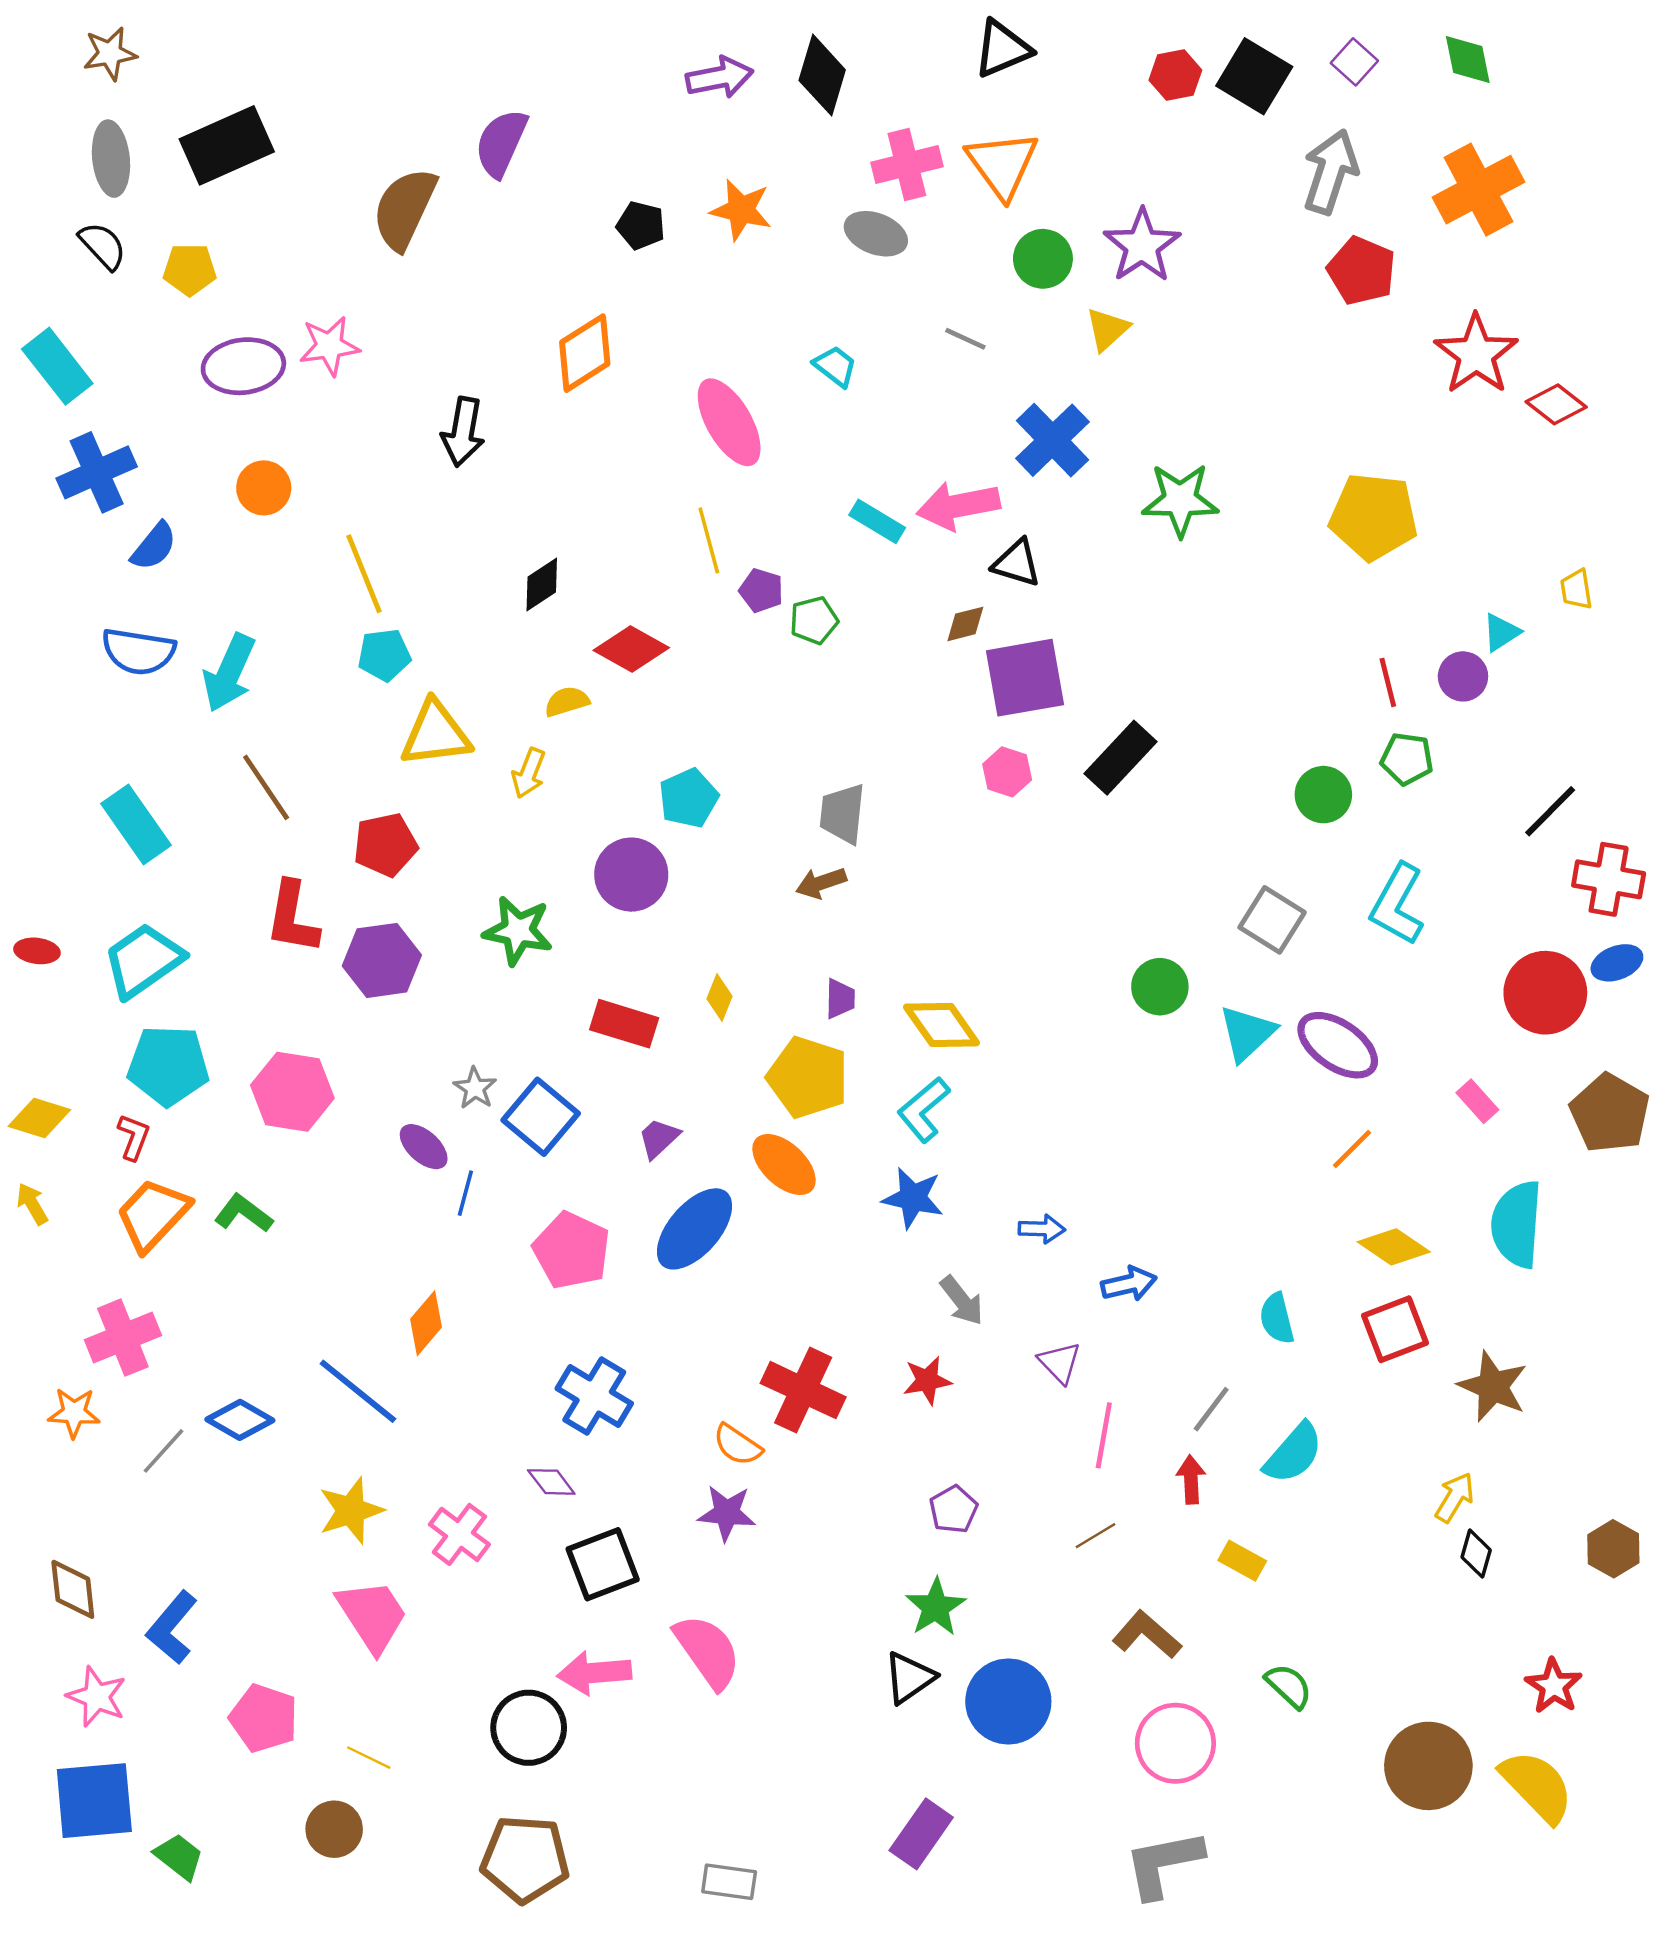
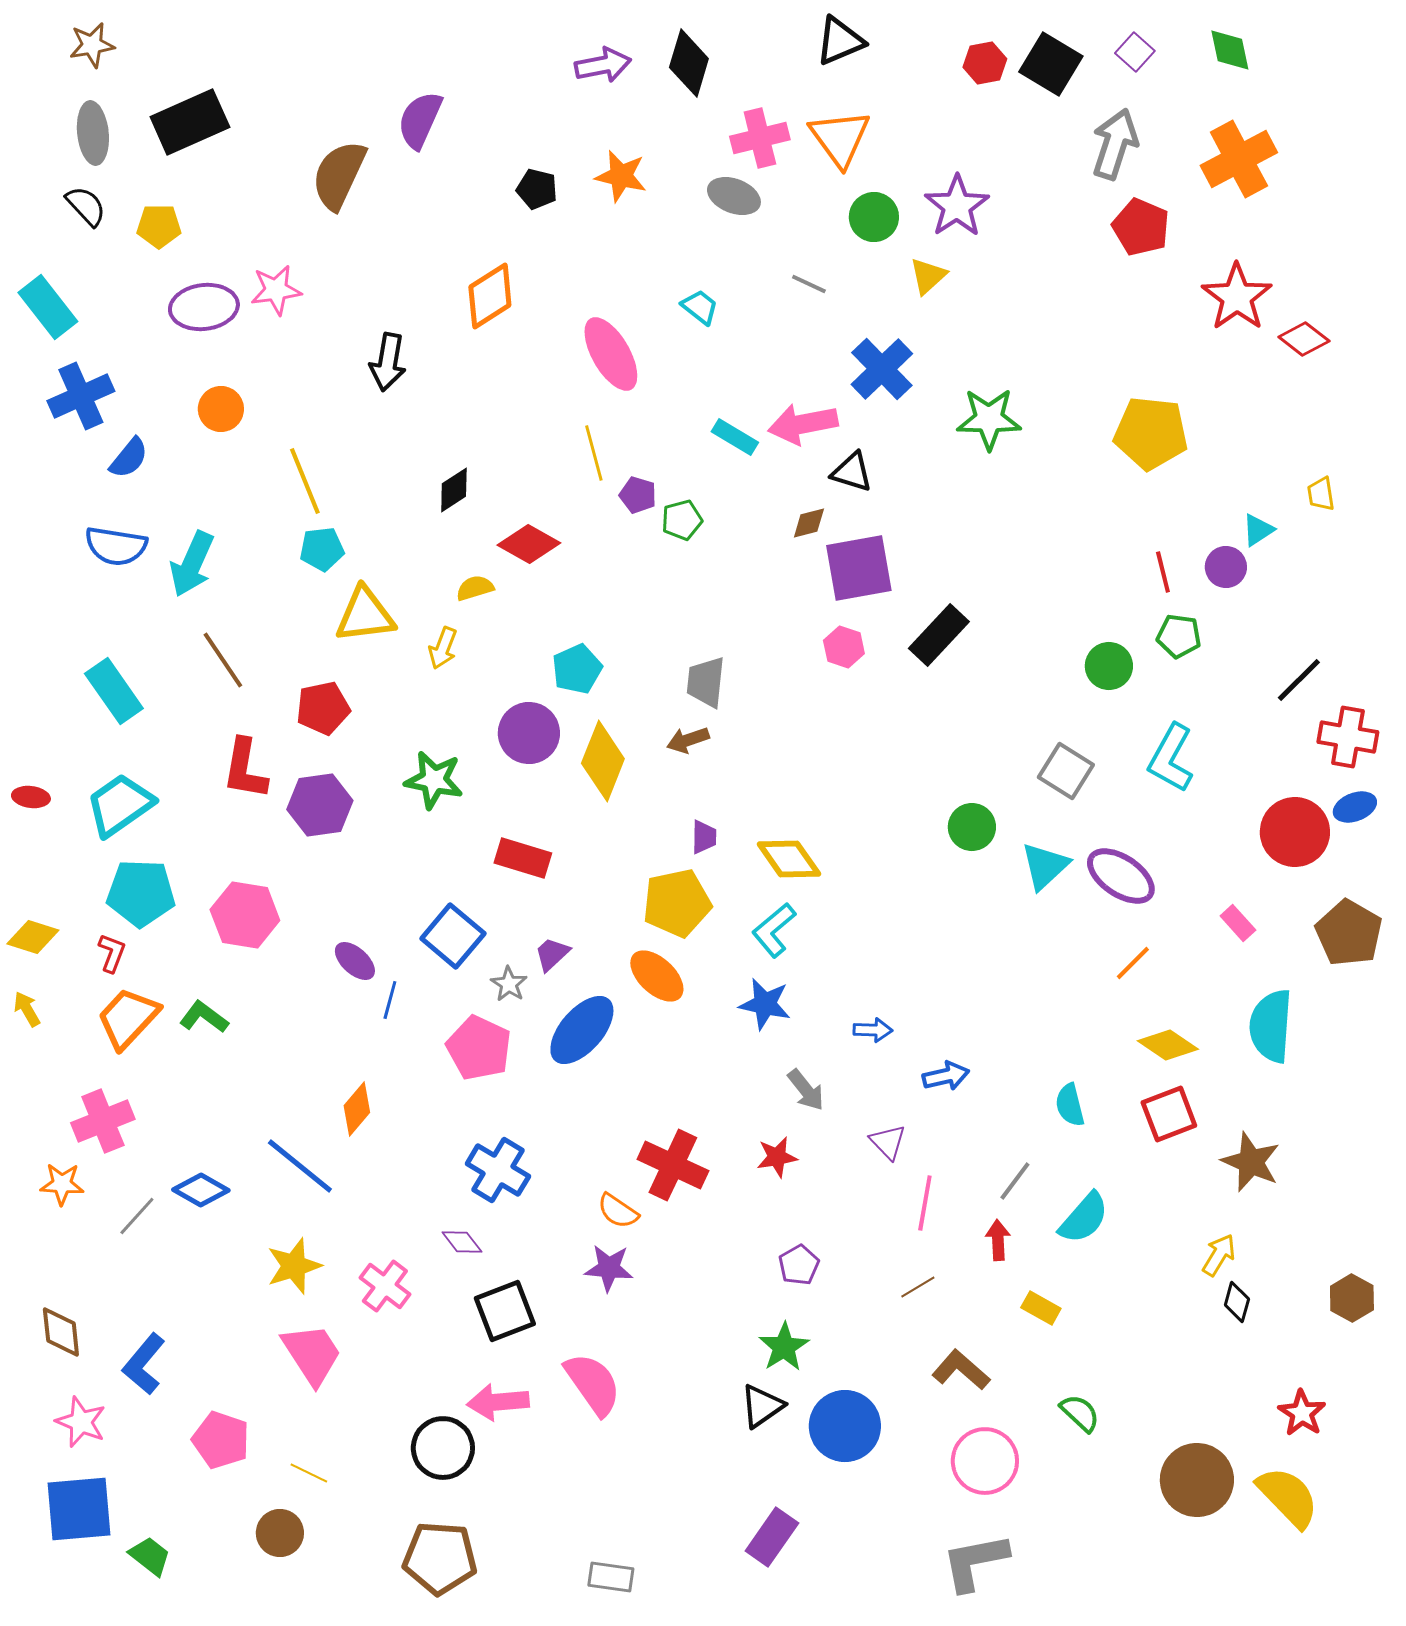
yellow diamond: (720, 997) -> (603, 761), moved, size x2.0
yellow pentagon: (808, 1077) -> (677, 903), turned -30
gray star: (475, 1088) -> (509, 984), moved

